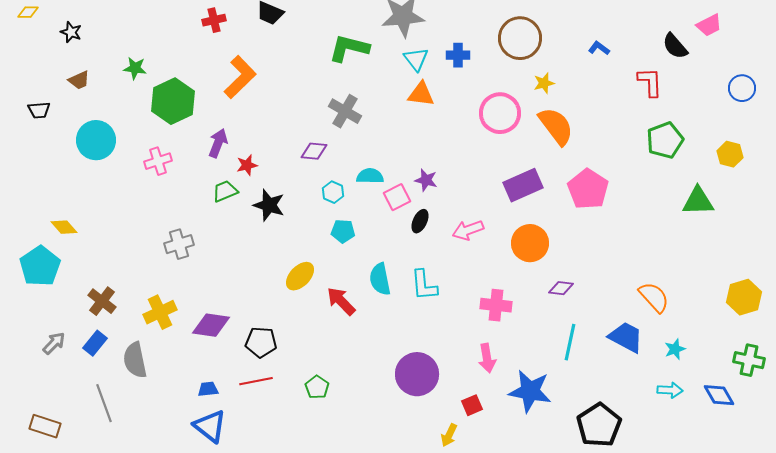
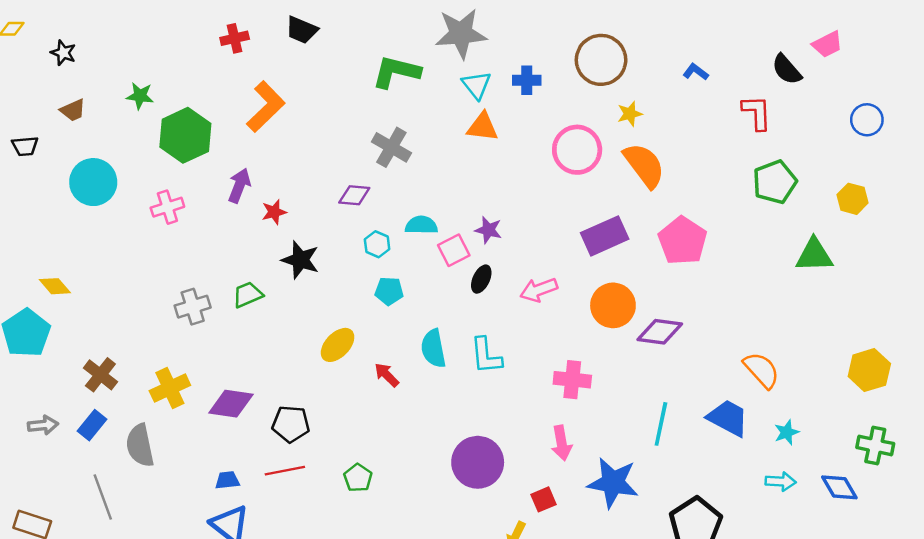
green trapezoid: (225, 191) -> (248, 295), moved
purple diamond: (561, 288) -> (660, 332), moved, size x1.5
red arrow: (341, 301) -> (387, 375), size x0.7
gray arrow: (54, 343) -> (43, 425), turned 40

